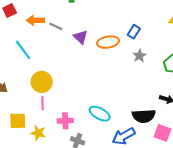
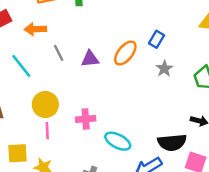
gray line: (56, 26) -> (59, 53), moved, turned 40
purple triangle: (80, 37) -> (90, 59), moved, turned -49
orange ellipse: (108, 42) -> (125, 53), turned -40
pink cross: (65, 121) -> (86, 119), moved

